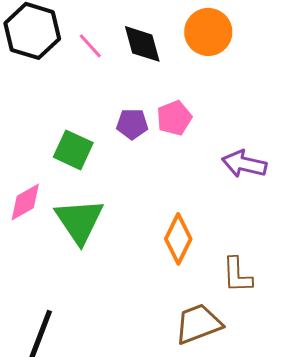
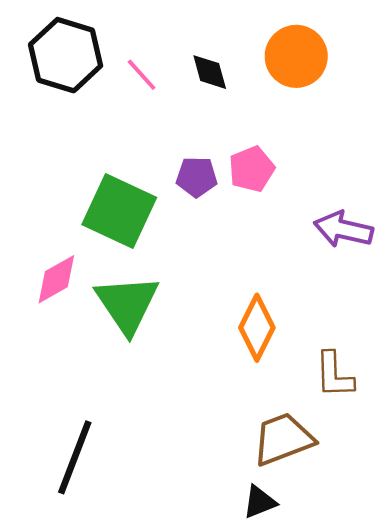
black diamond: (142, 44) -> (210, 72), size x0.7
green square: (73, 150) -> (119, 211), size x1.4

